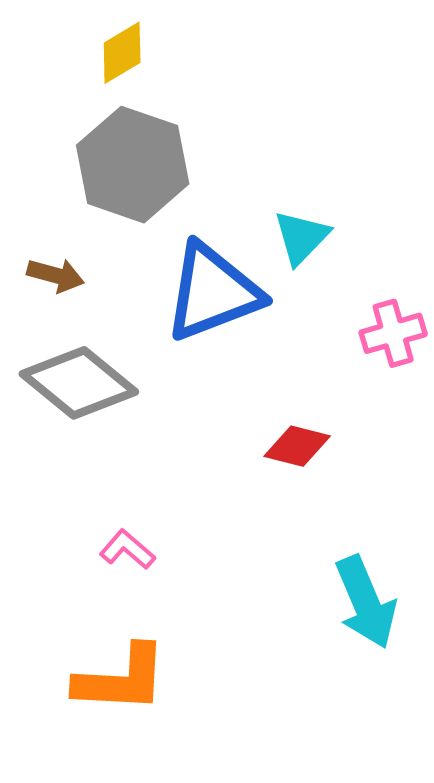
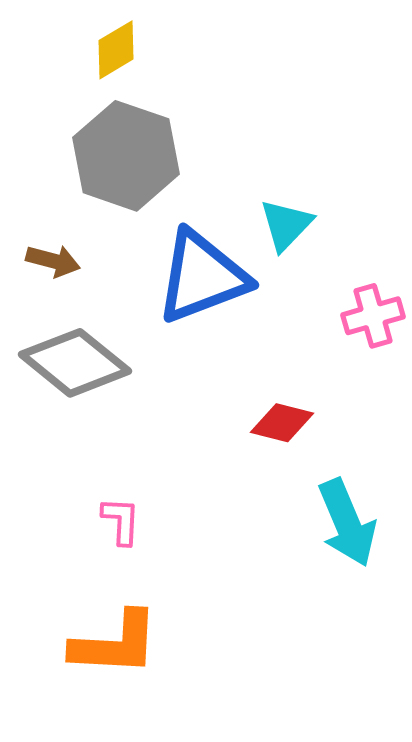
pink L-shape: (127, 549) -> (121, 521), turned 52
cyan arrow: (366, 602) -> (347, 523), moved

